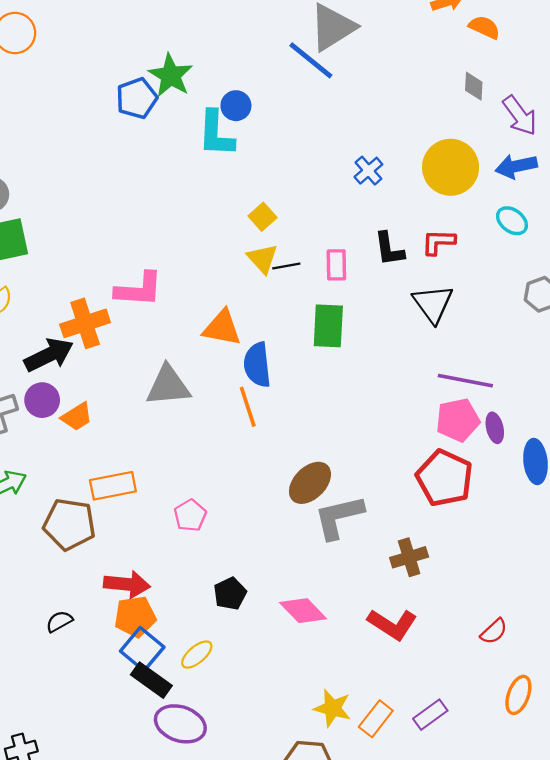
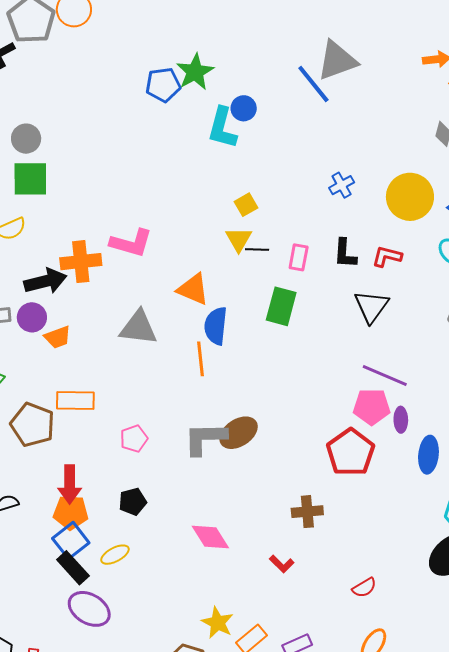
gray L-shape: (339, 517) -> (205, 438), moved
red arrow: (127, 584) -> (70, 484), turned 72
black pentagon: (230, 594) -> (133, 502), moved
red L-shape: (392, 624) -> (282, 564), size x0.6

